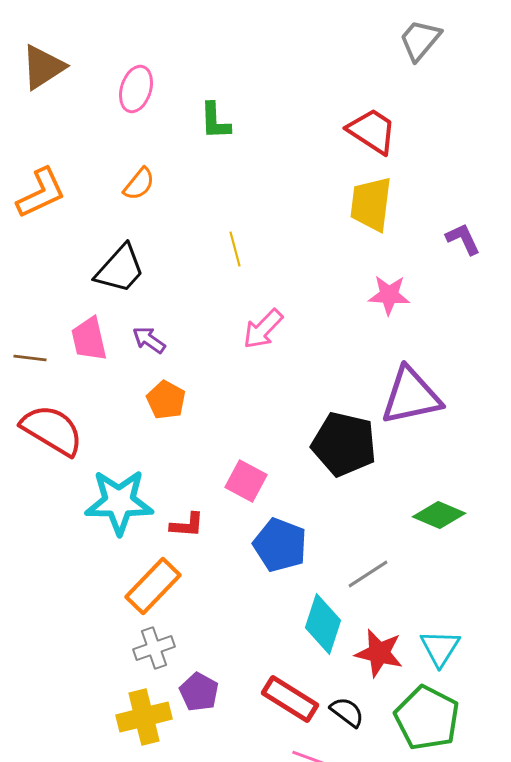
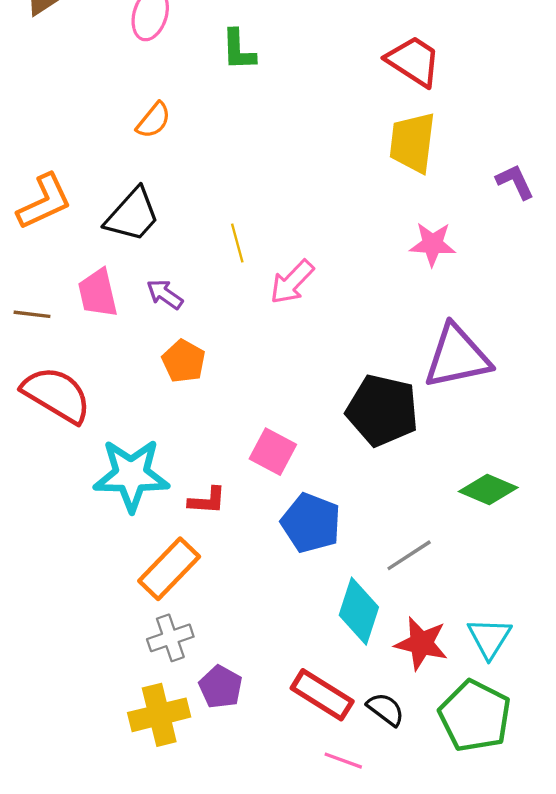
orange L-shape: (41, 193) -> (44, 202), moved
yellow line: (235, 249) -> (237, 243), moved

